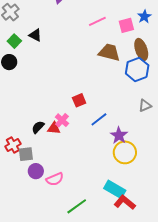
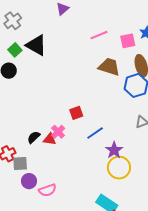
black triangle: (35, 35) -> (36, 45), size x1.6

